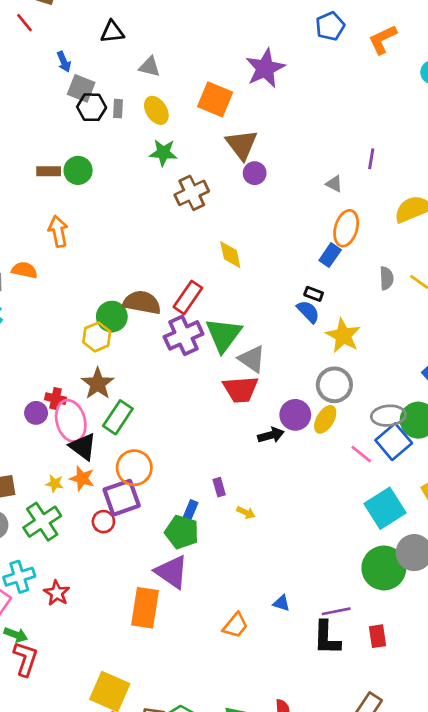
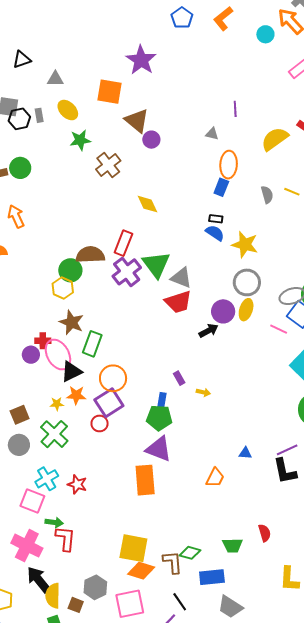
black triangle: (83, 447) -> (71, 372), turned -50

